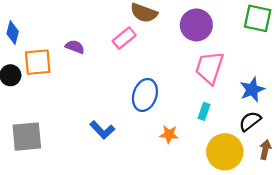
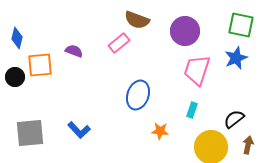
blue star: (252, 89) -> (236, 58), moved
blue L-shape: (102, 130) -> (79, 130), moved

